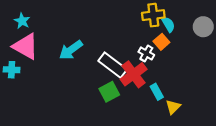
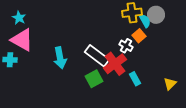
gray circle: (203, 27) -> (156, 15), moved
cyan arrow: (71, 50) -> (60, 58), moved, turned -65
yellow triangle: (173, 107) -> (170, 84), moved

